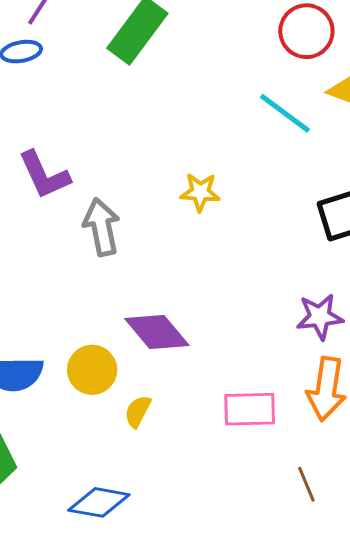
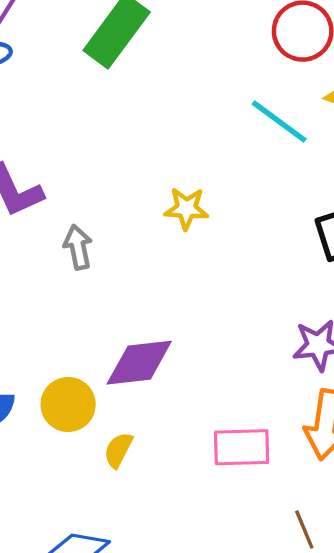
gray arrow: (102, 227) -> (78, 247), size x0.7
purple diamond: (157, 332) -> (139, 363), turned -56

